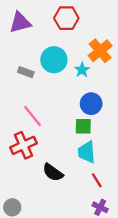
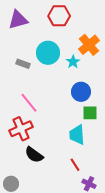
green square: (83, 126) -> (90, 113), moved
black semicircle: (53, 172) -> (34, 155), moved
red line: (97, 180) -> (75, 165), moved

